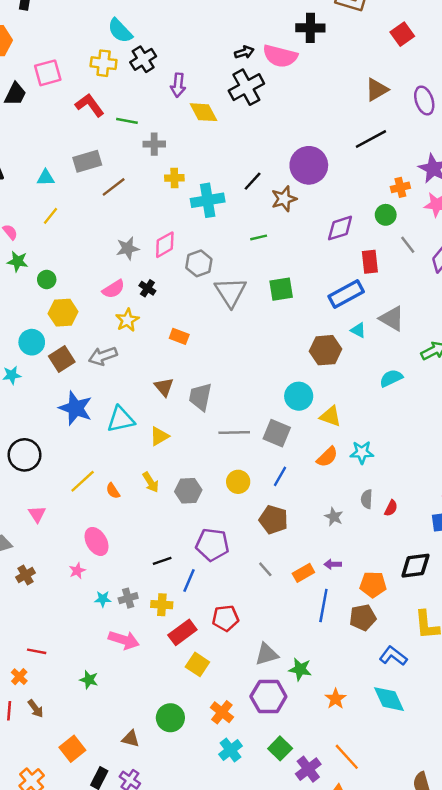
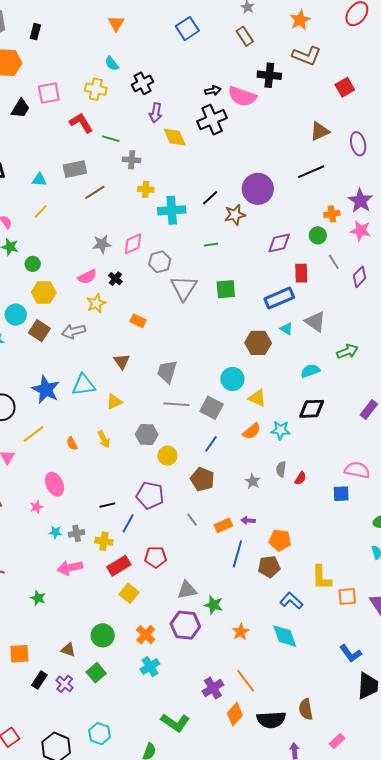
cyan semicircle: (120, 31) -> (112, 64), size x0.7
black cross: (143, 59) -> (143, 83), moved
brown square: (62, 359) -> (39, 331), turned -30
gray trapezoid: (200, 397) -> (167, 372), moved
blue star: (76, 408) -> (46, 389), moved
yellow line: (83, 481) -> (34, 434), moved
yellow circle: (238, 482) -> (167, 456), moved
gray hexagon: (188, 491) -> (147, 434), moved
black diamond: (415, 566) -> (312, 409), moved
pink arrow: (124, 640) -> (70, 568), turned 145
green square: (280, 748) -> (96, 673), moved
orange square: (72, 749) -> (19, 654), turned 30

